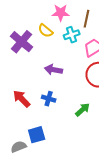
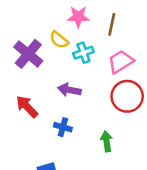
cyan cross: (72, 35) -> (83, 53), moved
red arrow: (22, 99) -> (27, 107), moved
green arrow: (83, 110) -> (107, 141), turned -56

